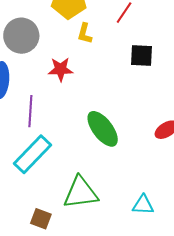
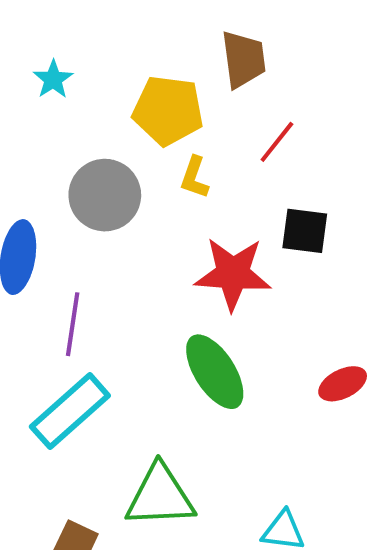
gray circle: (21, 36) -> (105, 195), moved
red star: (61, 69) -> (233, 274), moved, size x1.5

